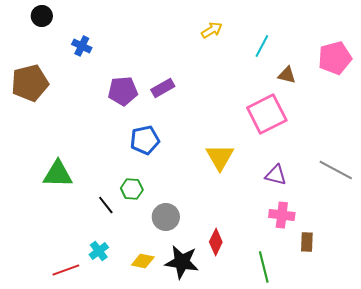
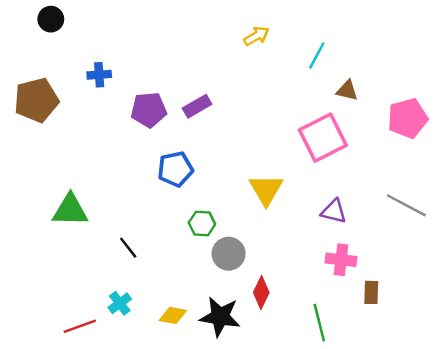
blue cross: (82, 46) -> (99, 75), moved, turned -30
pink pentagon: (335, 58) -> (408, 118), moved
green hexagon: (132, 189) -> (202, 223), moved
gray circle: (166, 217) -> (229, 254), moved

